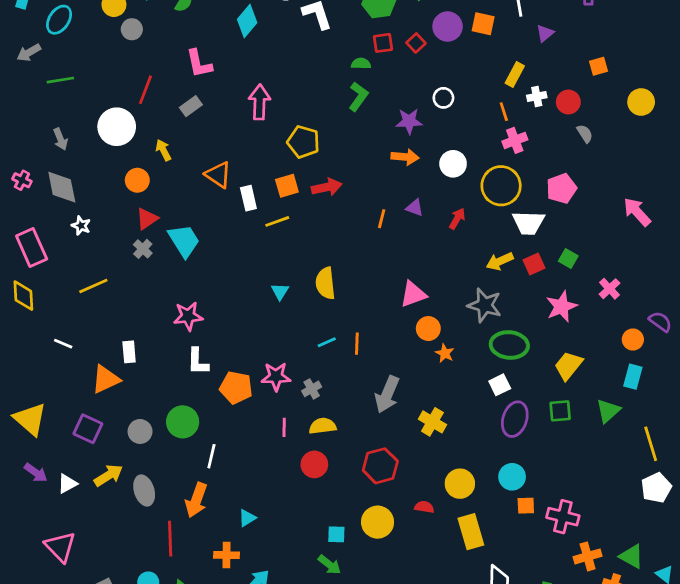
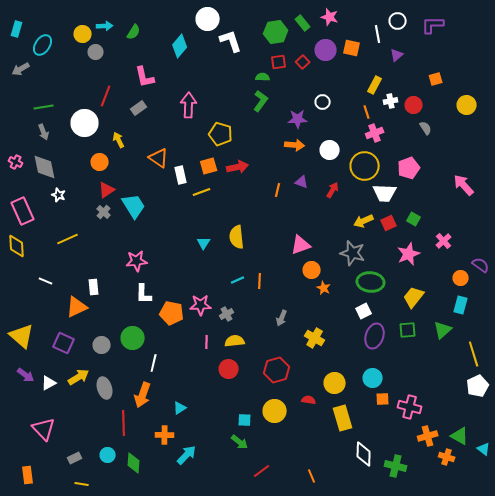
green line: (60, 80) -> (44, 107), moved
gray arrow: (387, 394) -> (282, 318), size x0.6

